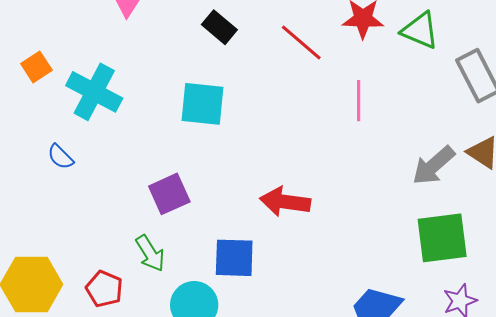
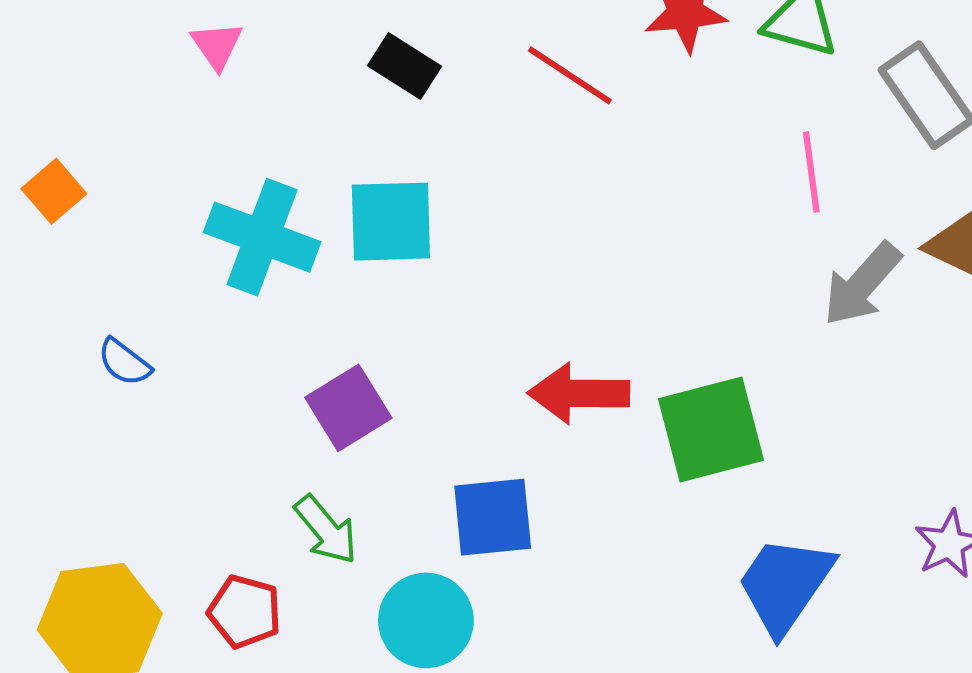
cyan cross: (94, 92) -> (262, 237), moved
pink line: (359, 101) -> (811, 172), moved
green square: (442, 238) -> (711, 429), moved

